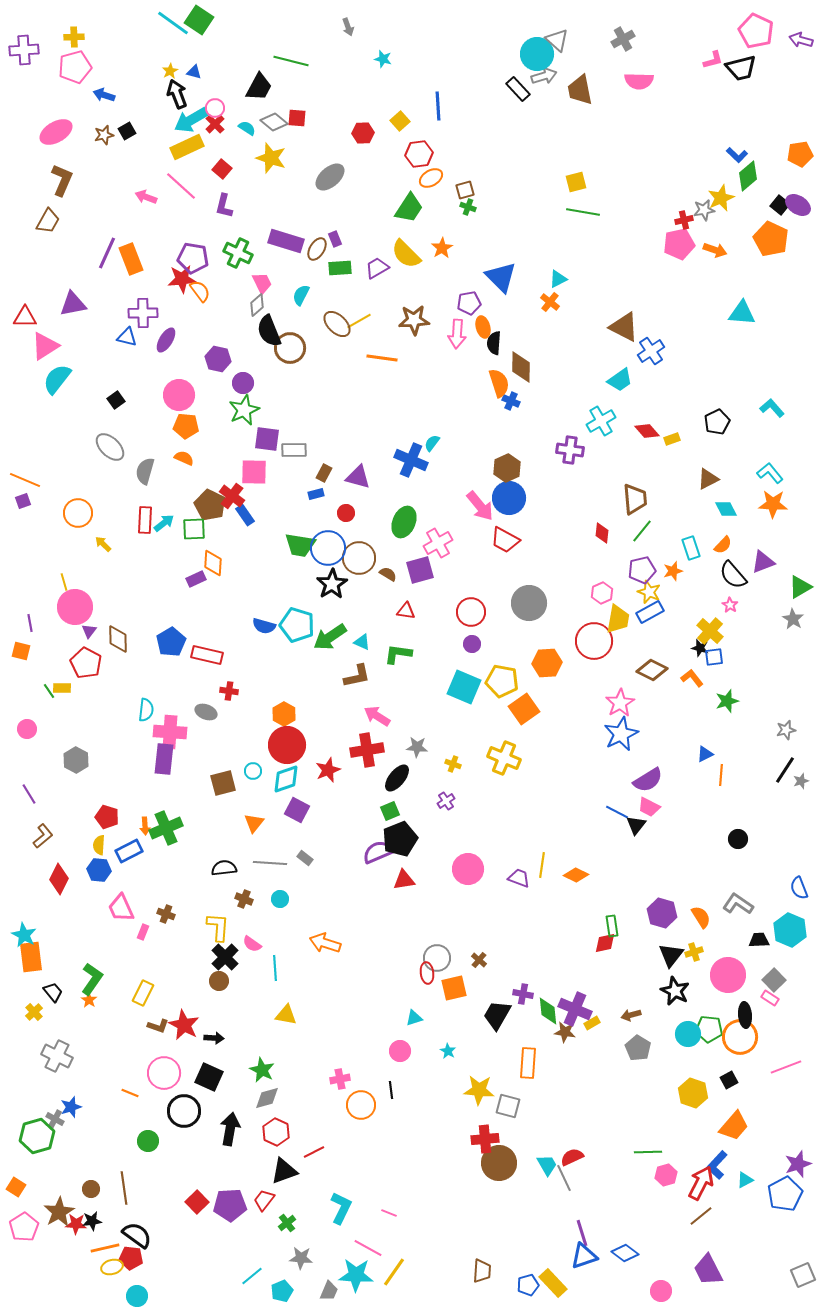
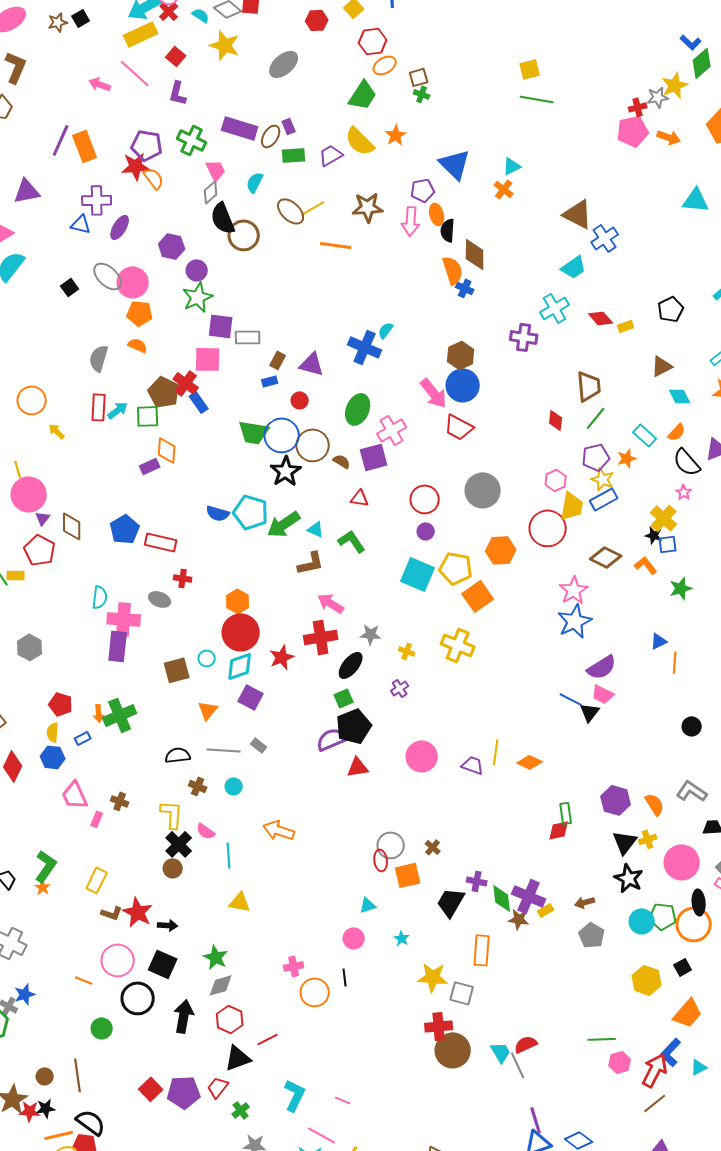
gray ellipse: (110, 447) -> (108, 276), moved
cyan rectangle: (691, 548) -> (645, 435), turned -30
green L-shape: (398, 654) -> (352, 541), turned 48
blue rectangle: (129, 851) -> (83, 738), size x0.6

